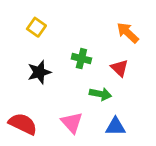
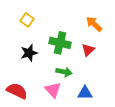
green cross: (81, 59) -> (60, 43), size x1.5
red triangle: (120, 68) -> (88, 50), turned 32
green arrow: (100, 94) -> (64, 72), moved

